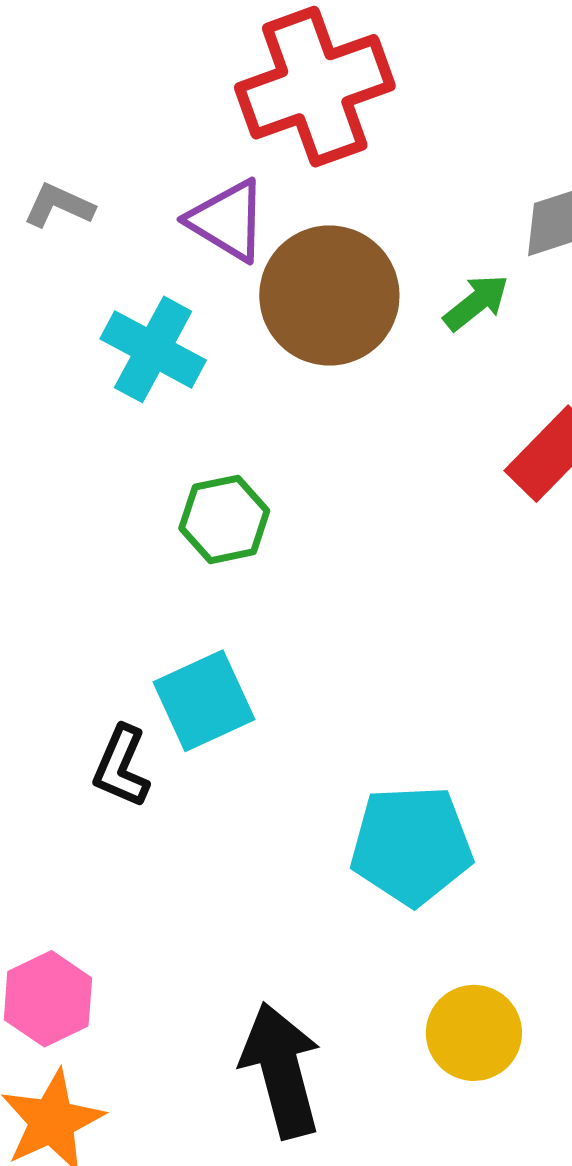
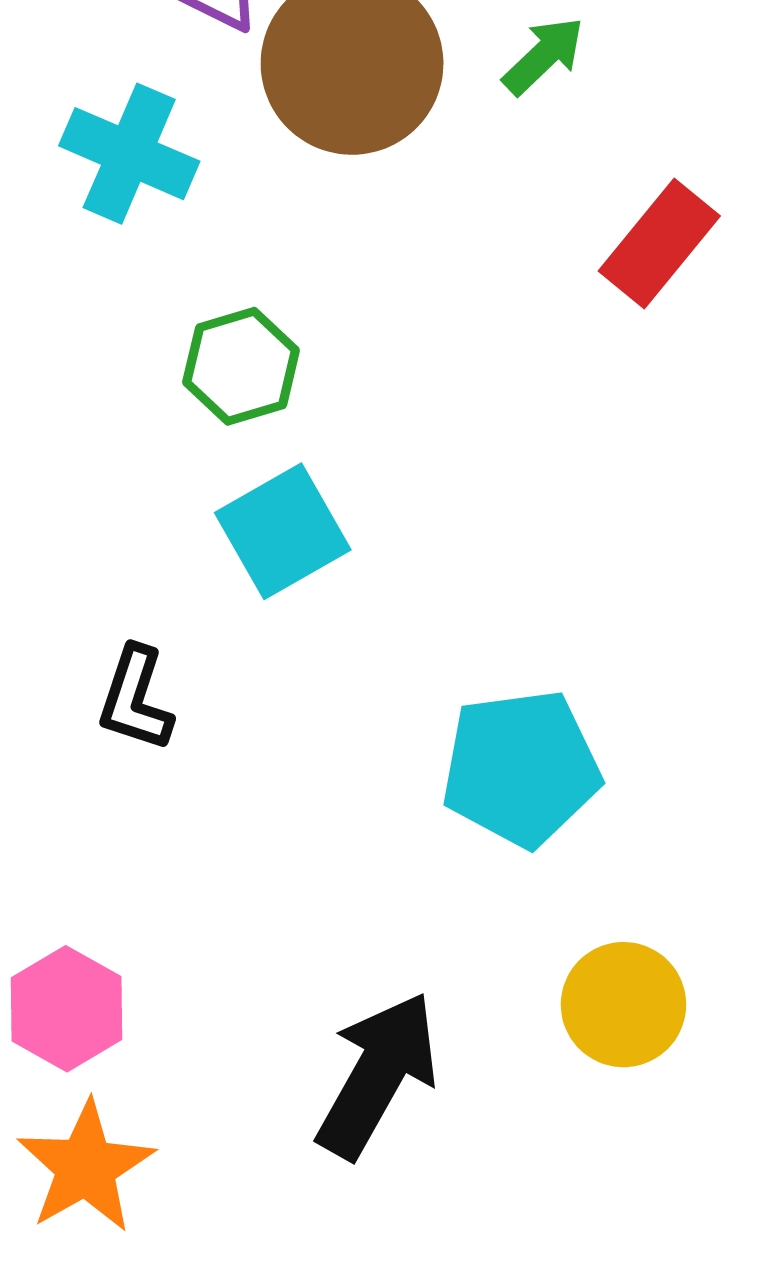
cyan square: (204, 701) -> (283, 531), moved
black arrow: (281, 1070) -> (378, 1075), turned 49

